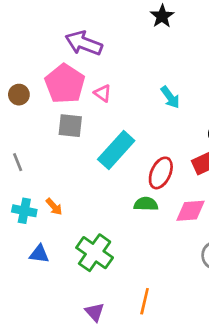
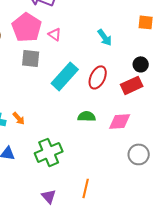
red ellipse: (161, 173) -> (98, 77), moved
green cross: (95, 253) -> (49, 152), turned 32

